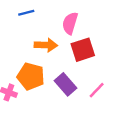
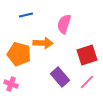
red square: (83, 50) -> (87, 55), moved
orange pentagon: (31, 76) -> (19, 54), moved

